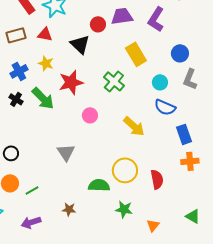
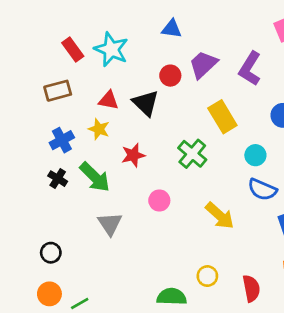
purple trapezoid: (122, 16) -> (203, 65), turned -35
red triangle: (45, 34) -> (108, 100), moved
red star: (71, 82) -> (133, 155), size x0.7
gray triangle: (66, 152) -> (110, 224), moved
yellow circle: (125, 170) -> (207, 276), size x0.6

